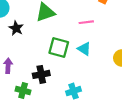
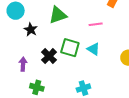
black cross: (41, 74) -> (49, 56), moved, turned -35

